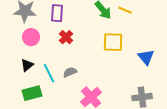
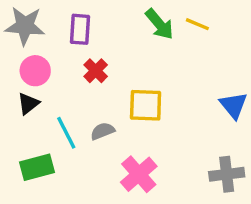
yellow square: (113, 42) -> (146, 105), moved
black triangle: (27, 65) -> (28, 104), moved

